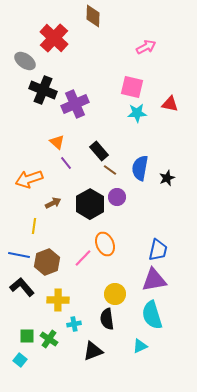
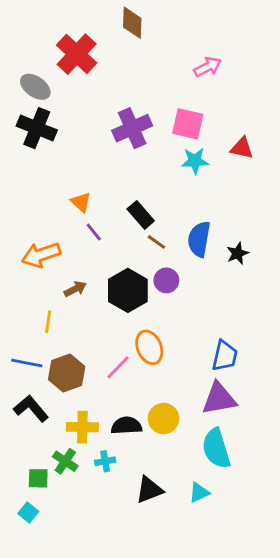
black cross: (43, 90) -> (37, 128), moved
purple cross: (75, 104) -> (132, 128), moved
black semicircle: (107, 319) -> (126, 426), moved, turned 95
green cross: (49, 339) -> (65, 461), moved
black triangle: (93, 351) -> (149, 490), moved

